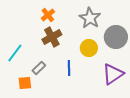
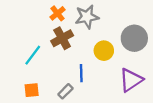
gray star: (90, 18) -> (87, 17), moved, turned 30
cyan line: (15, 53) -> (33, 55), moved
gray rectangle: (39, 68) -> (65, 91), moved

